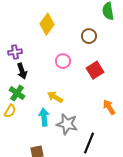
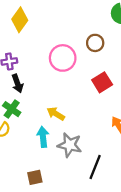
yellow diamond: (47, 24) -> (20, 20), moved
pink circle: (63, 61) -> (63, 58), moved, size x1.5

